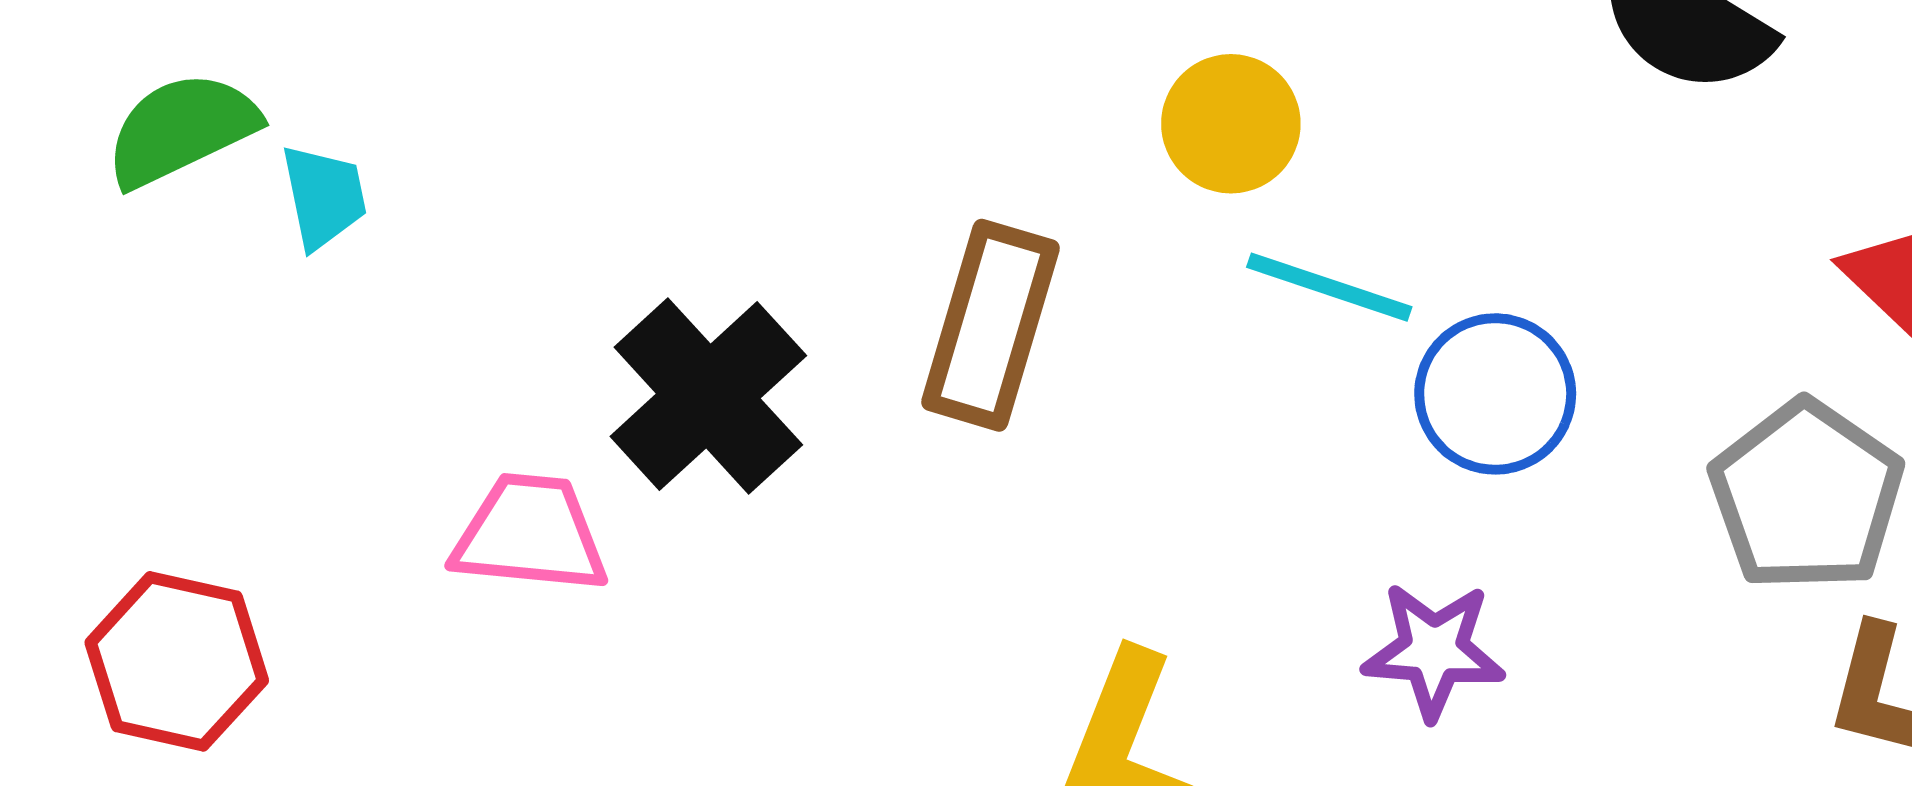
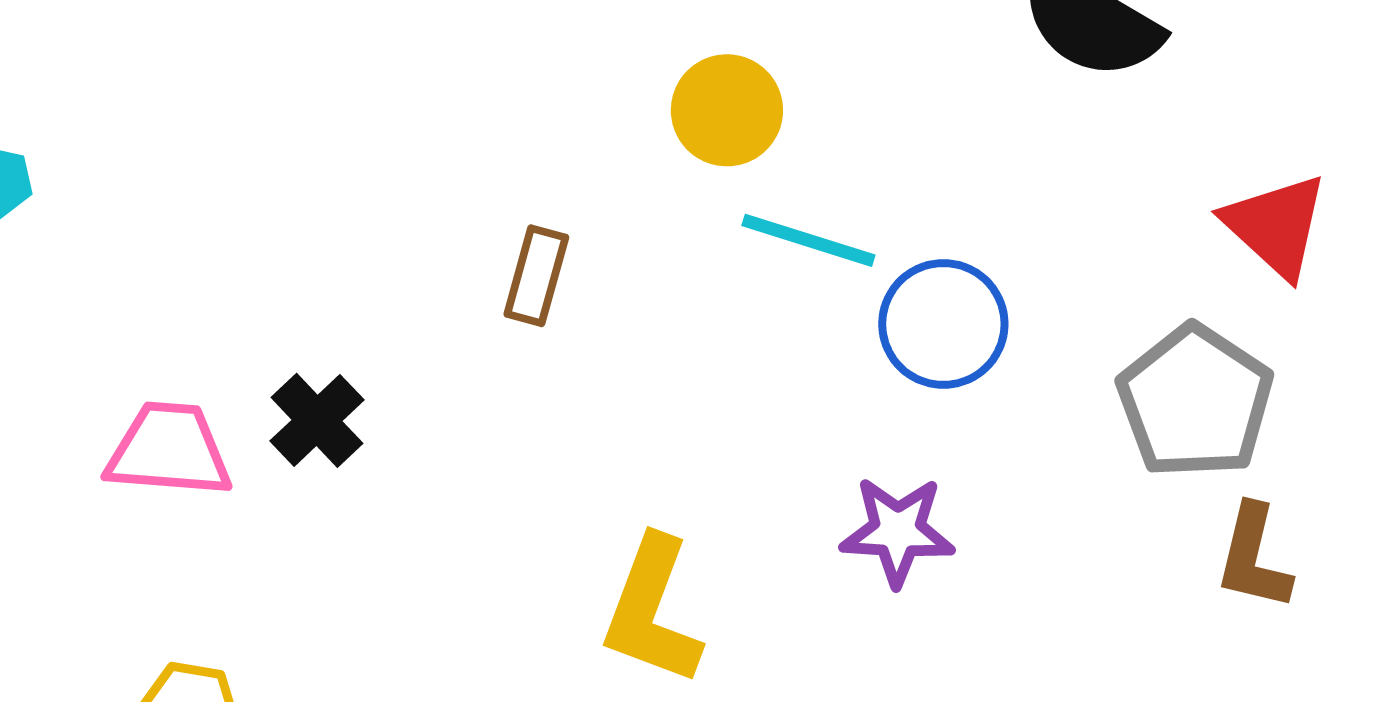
brown rectangle: (990, 325) -> (536, 276), size x0.6
black cross: (708, 396) -> (317, 420), moved, size x0.6

